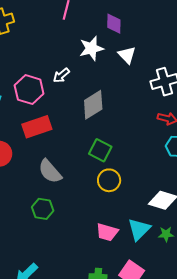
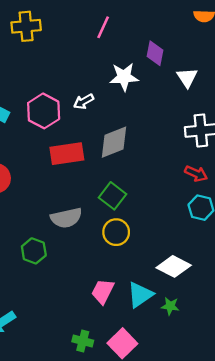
white triangle: (127, 55) -> (187, 78), moved
red rectangle: (37, 127) -> (67, 154), moved
gray semicircle: (50, 171) -> (66, 218), moved, turned -72
pink trapezoid: (107, 232) -> (103, 291), turned 90

